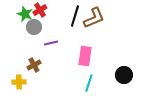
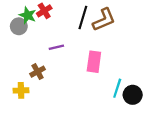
gray circle: (34, 27) -> (19, 26), moved
black circle: (124, 75) -> (133, 95), moved
cyan line: (89, 83) -> (117, 88), moved

